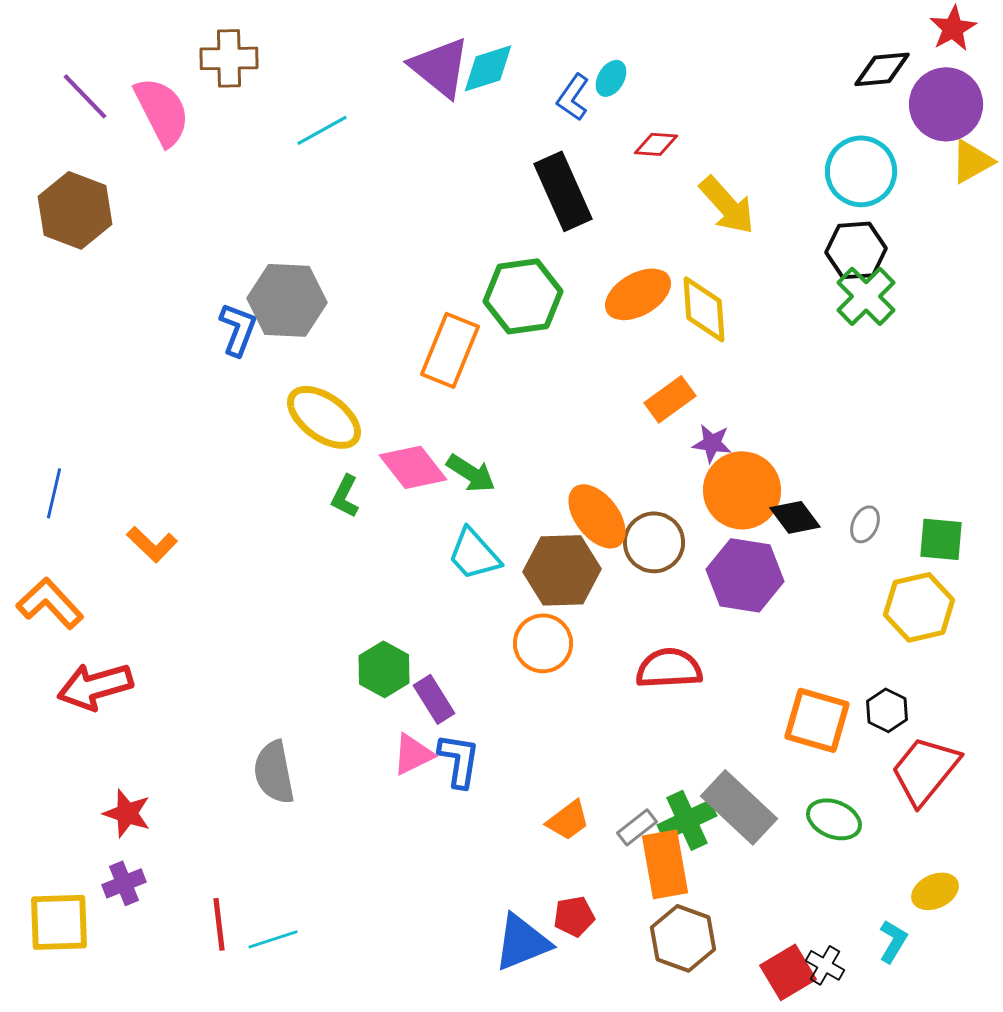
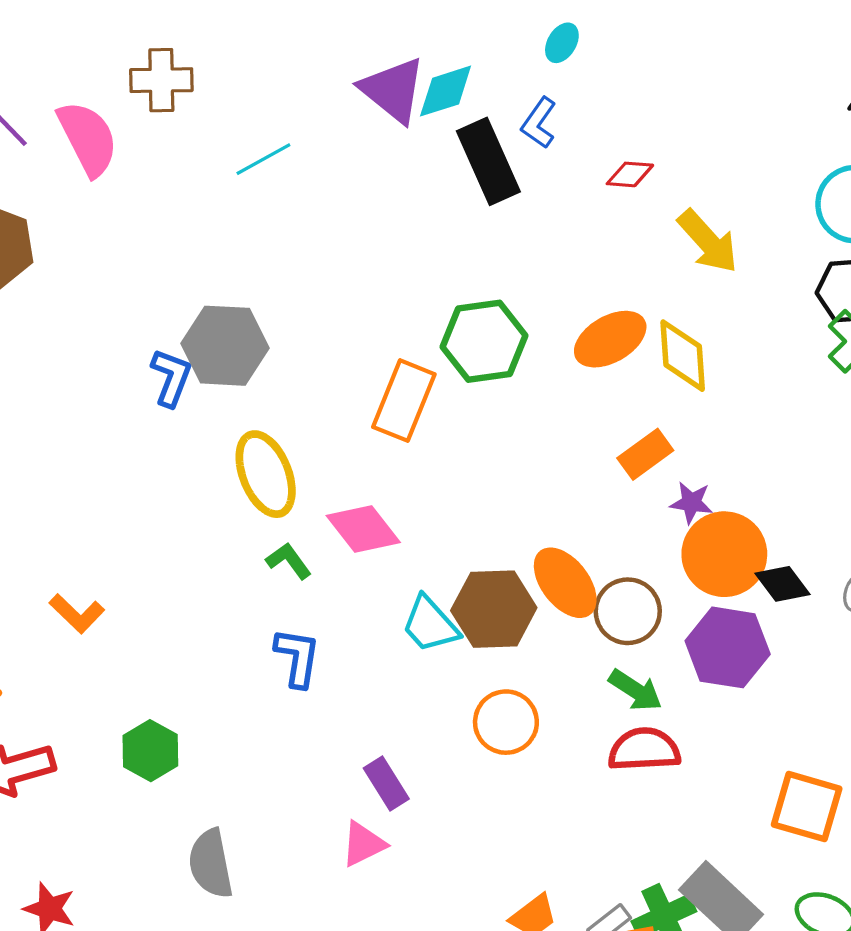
cyan ellipse: (611, 78) -> (562, 43), moved
black rectangle: (563, 191) -> (488, 161), moved
yellow ellipse: (324, 417) -> (266, 474), turned 32
green arrow: (471, 473) -> (635, 690), moved
green L-shape: (345, 496) -> (289, 561), turned 117
brown hexagon: (562, 570) -> (494, 609), moved
green hexagon: (384, 669) -> (150, 751), moved
blue L-shape: (459, 760) -> (297, 657), moved

